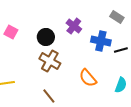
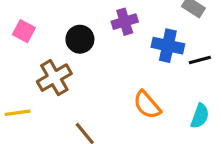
purple cross: (74, 26) -> (125, 22), turned 35
brown cross: (50, 61) -> (54, 78), moved, turned 30

